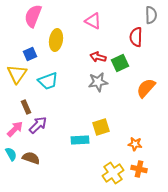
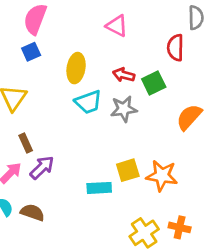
yellow ellipse: (56, 40) -> (76, 68), moved
blue square: (30, 54) -> (31, 52), moved
cyan trapezoid: (48, 81) -> (88, 102), moved
orange star: (135, 144) -> (162, 176), moved, size x1.6

